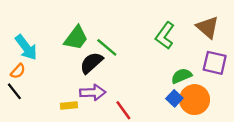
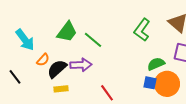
black semicircle: (91, 63) -> (57, 69), moved
orange semicircle: (18, 71) -> (43, 60), moved
purple arrow: (93, 92) -> (81, 65), moved
blue square: (174, 98) -> (150, 83), turned -32

